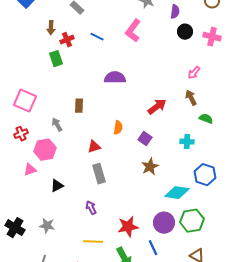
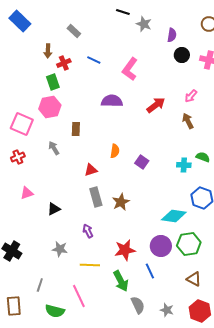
pink L-shape: (133, 31) -> (130, 69), moved
red arrow: (157, 107) -> (156, 105), moved
green semicircle: (206, 119) -> (203, 157), moved
pink hexagon: (45, 150) -> (50, 107), moved
brown star: (150, 167) -> (121, 202), moved
gray star: (47, 226) -> (60, 249), moved

